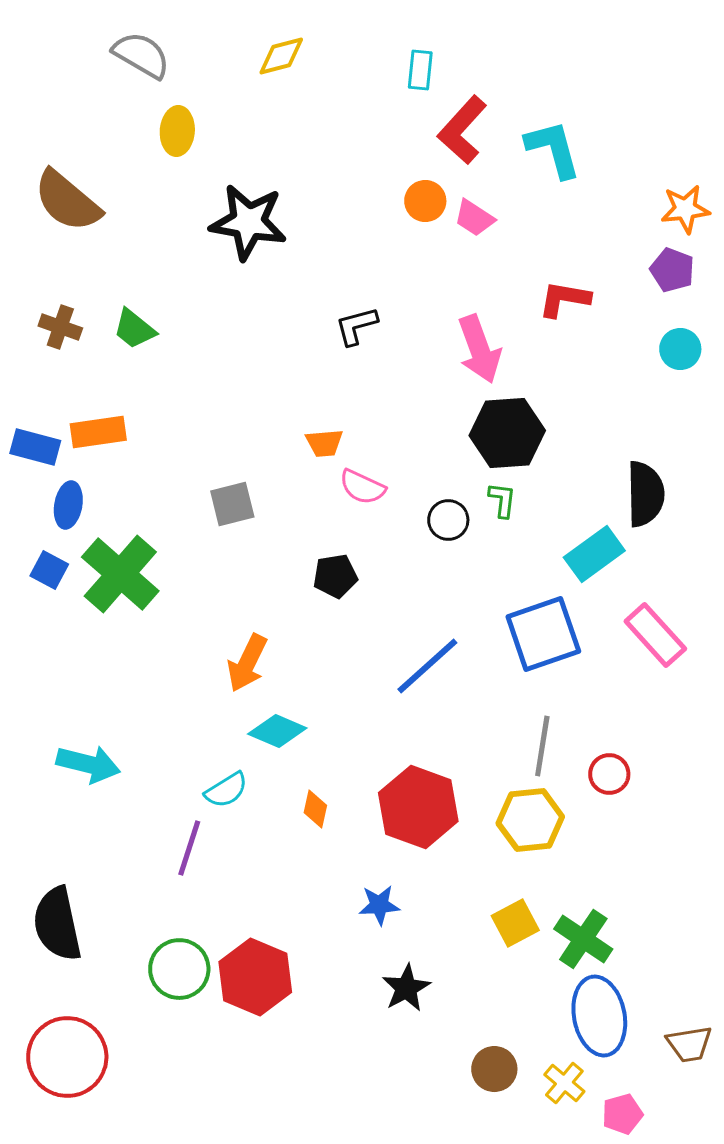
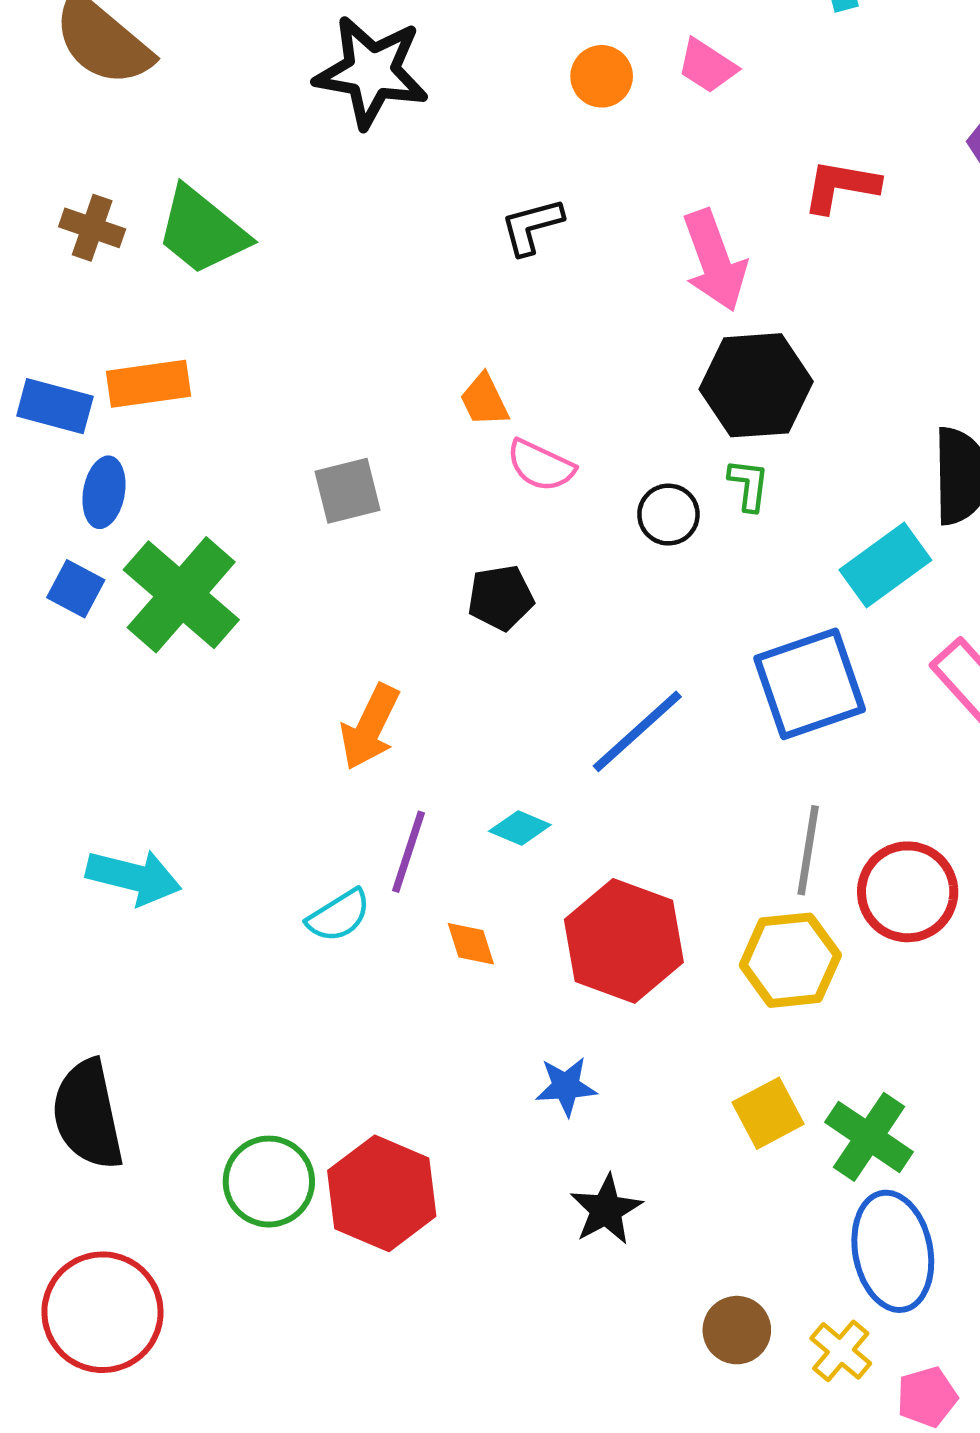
orange circle: (425, 201) -> (602, 76), moved
green trapezoid: (134, 329) -> (202, 231), size x1.5
orange trapezoid: (324, 443) -> (484, 400), turned 69
cyan diamond: (277, 731) -> (520, 828), moved, size x0.7
red circle: (609, 774) -> (908, 892), size x1.6
orange diamond: (315, 809) -> (471, 944), turned -30
purple line: (189, 848) -> (409, 852), moved

